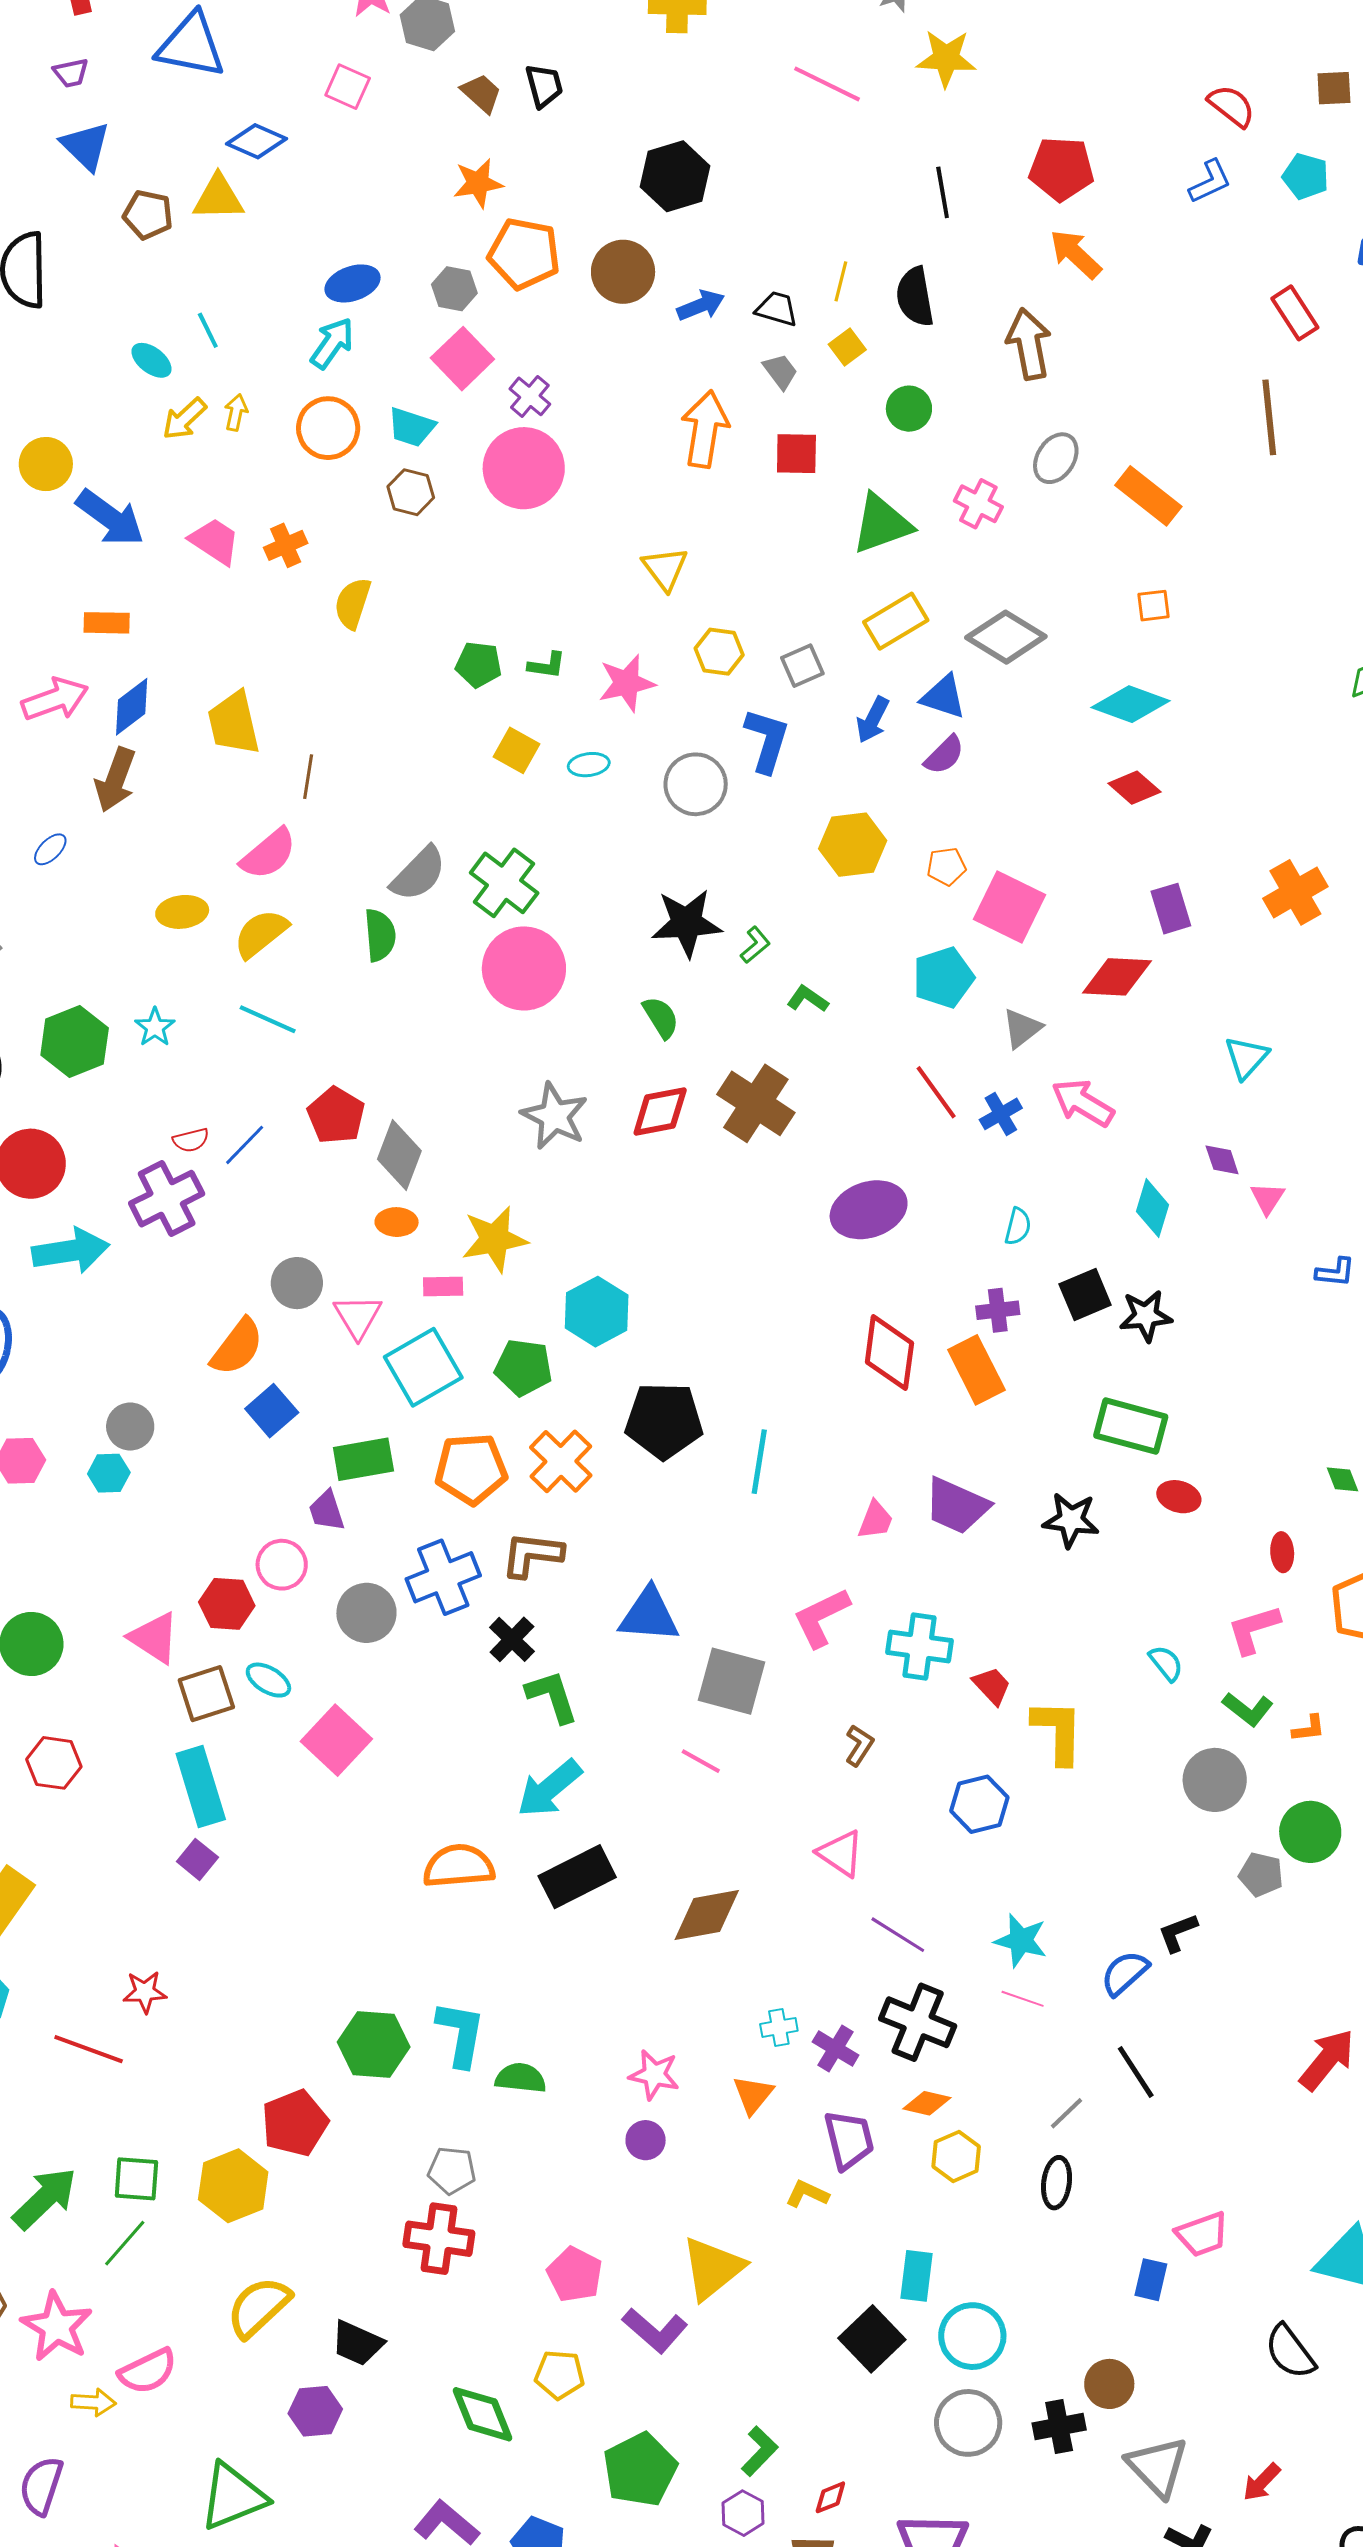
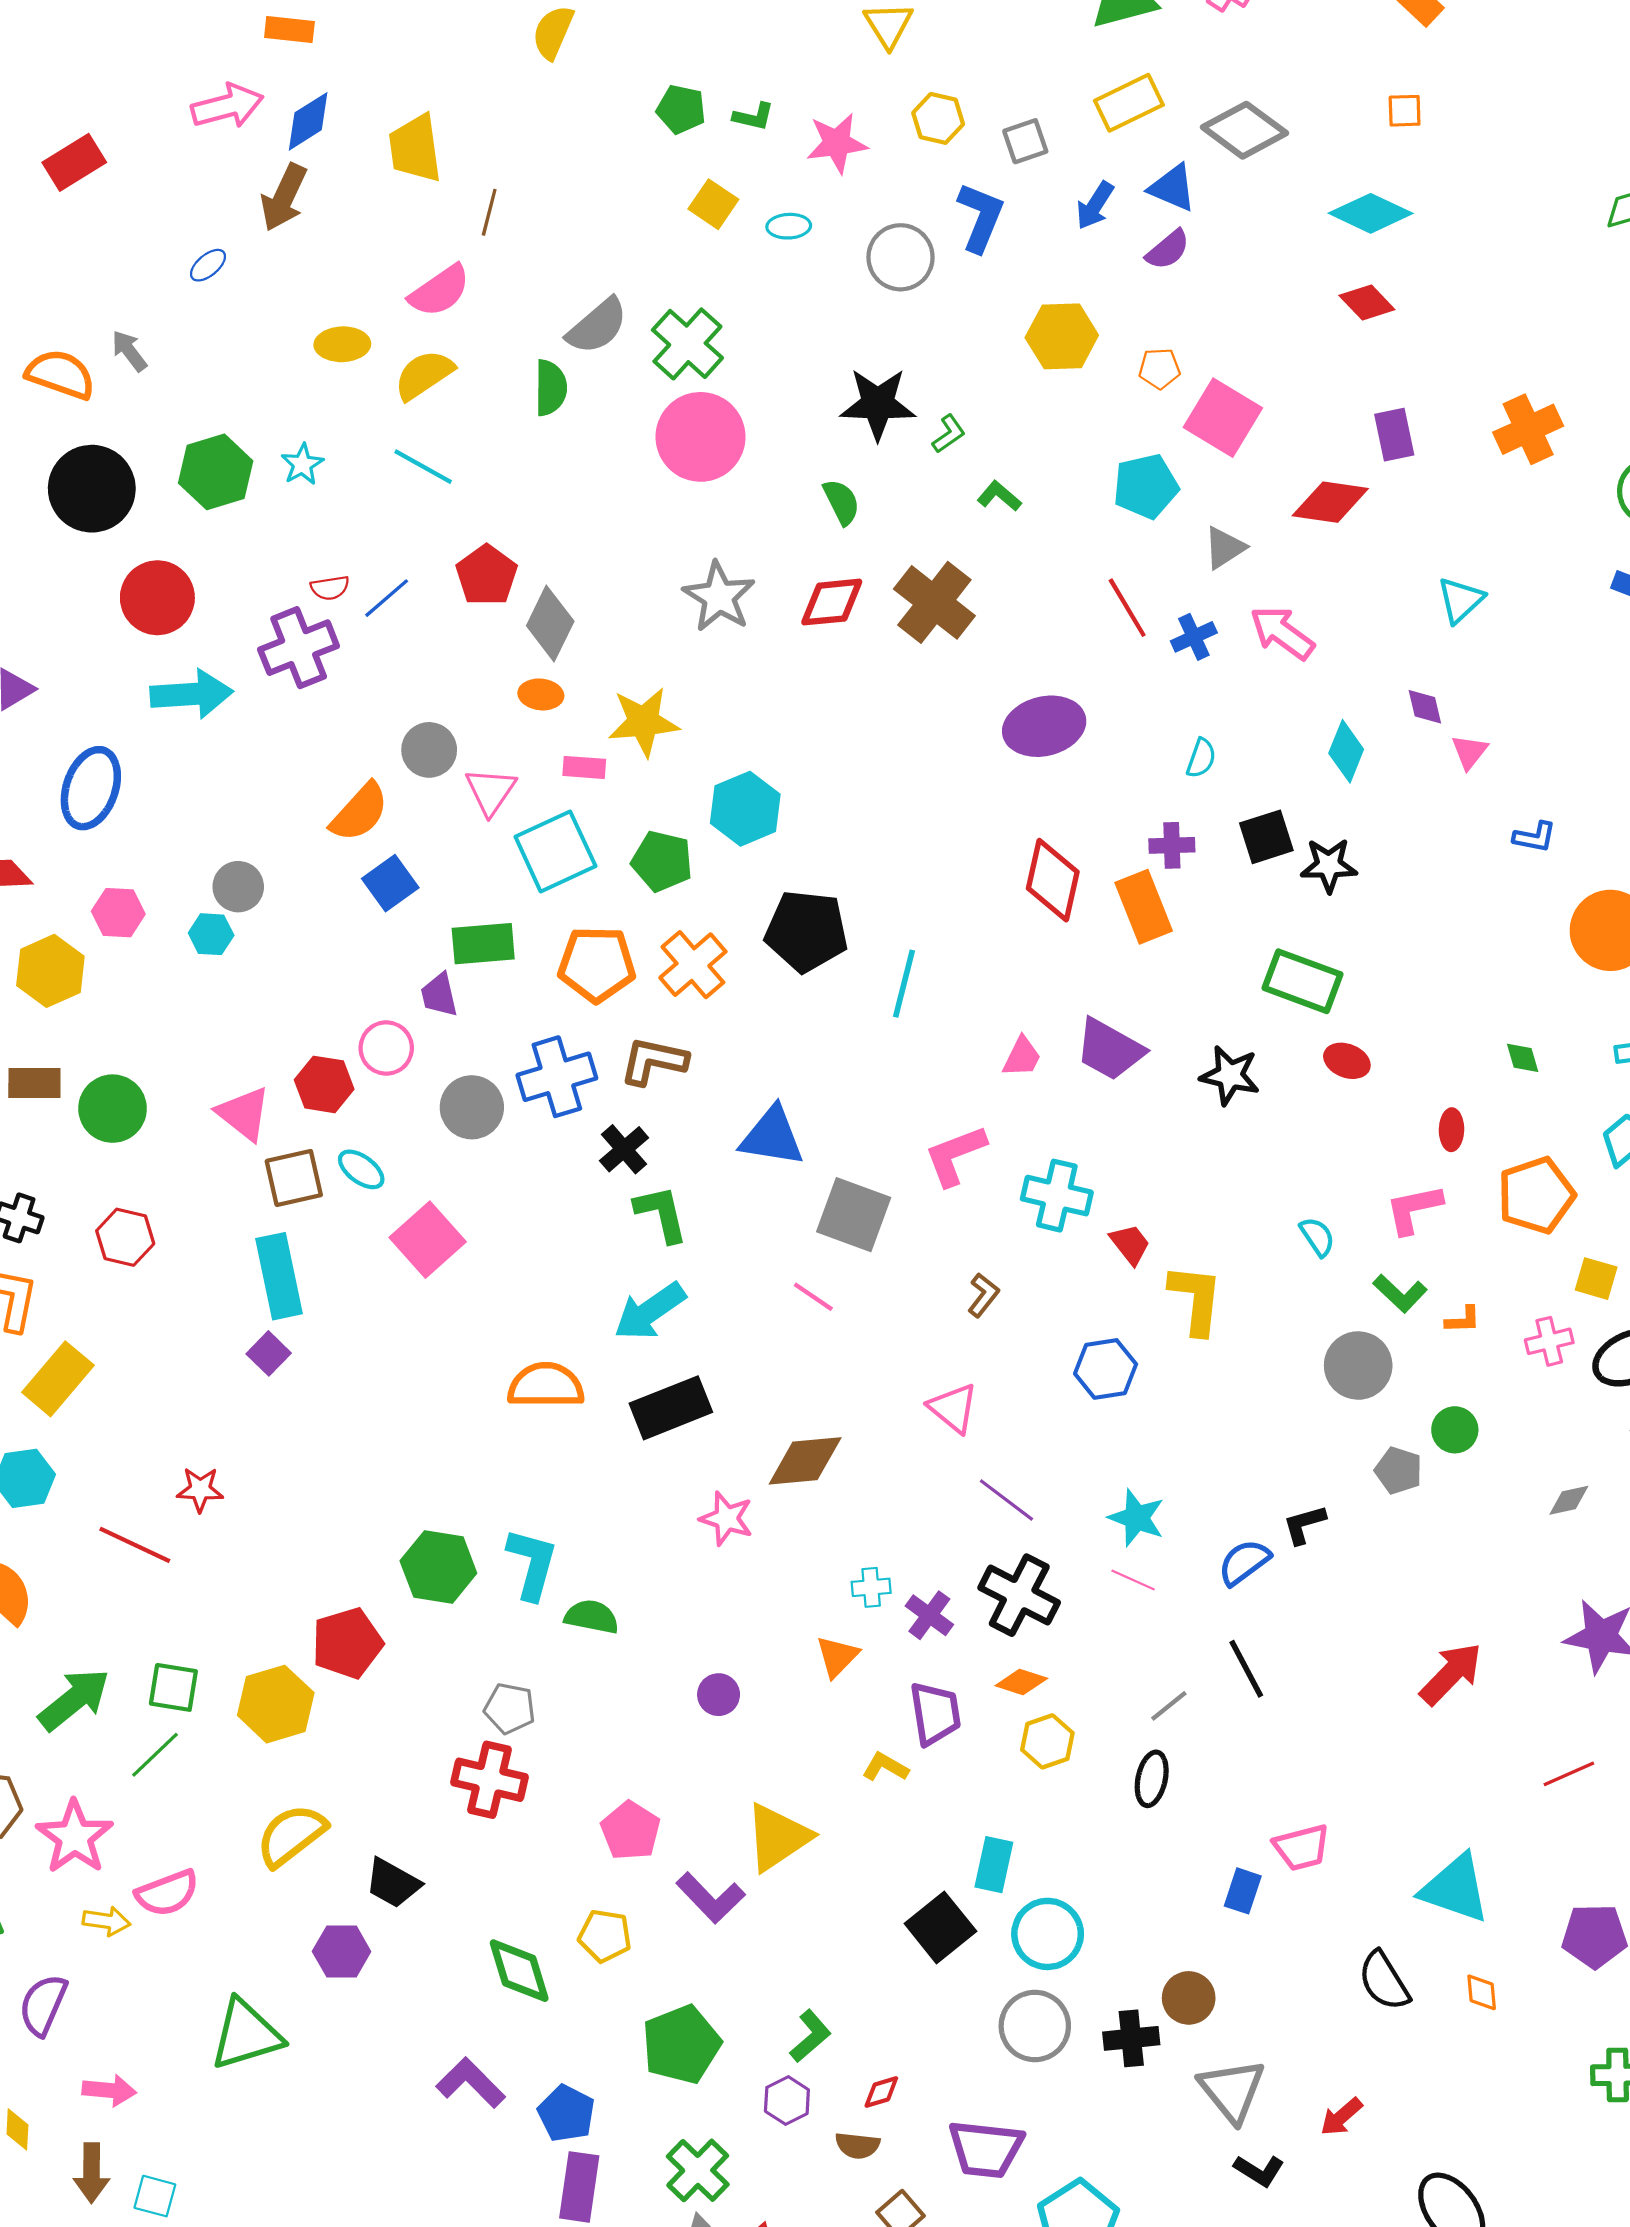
green circle: (1310, 1832) -> (1455, 1430), size x0.7
pink star: (654, 2075) -> (727, 1518), moved

